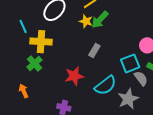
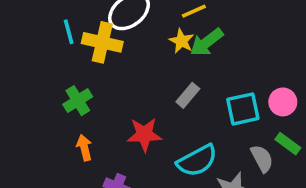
yellow cross: (41, 42) -> (102, 42), moved
cyan square: (130, 63) -> (243, 109), moved
orange arrow: (24, 91) -> (84, 148), moved

